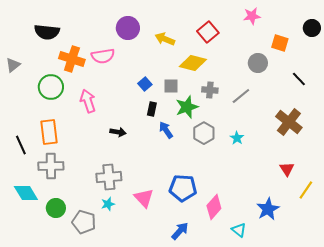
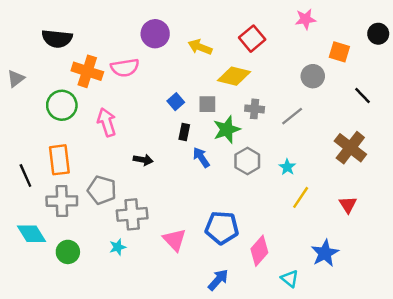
yellow line: (306, 190) -> (301, 197), moved
cyan star: (108, 204) -> (118, 247), moved
gray pentagon: (84, 222) -> (102, 190), moved

